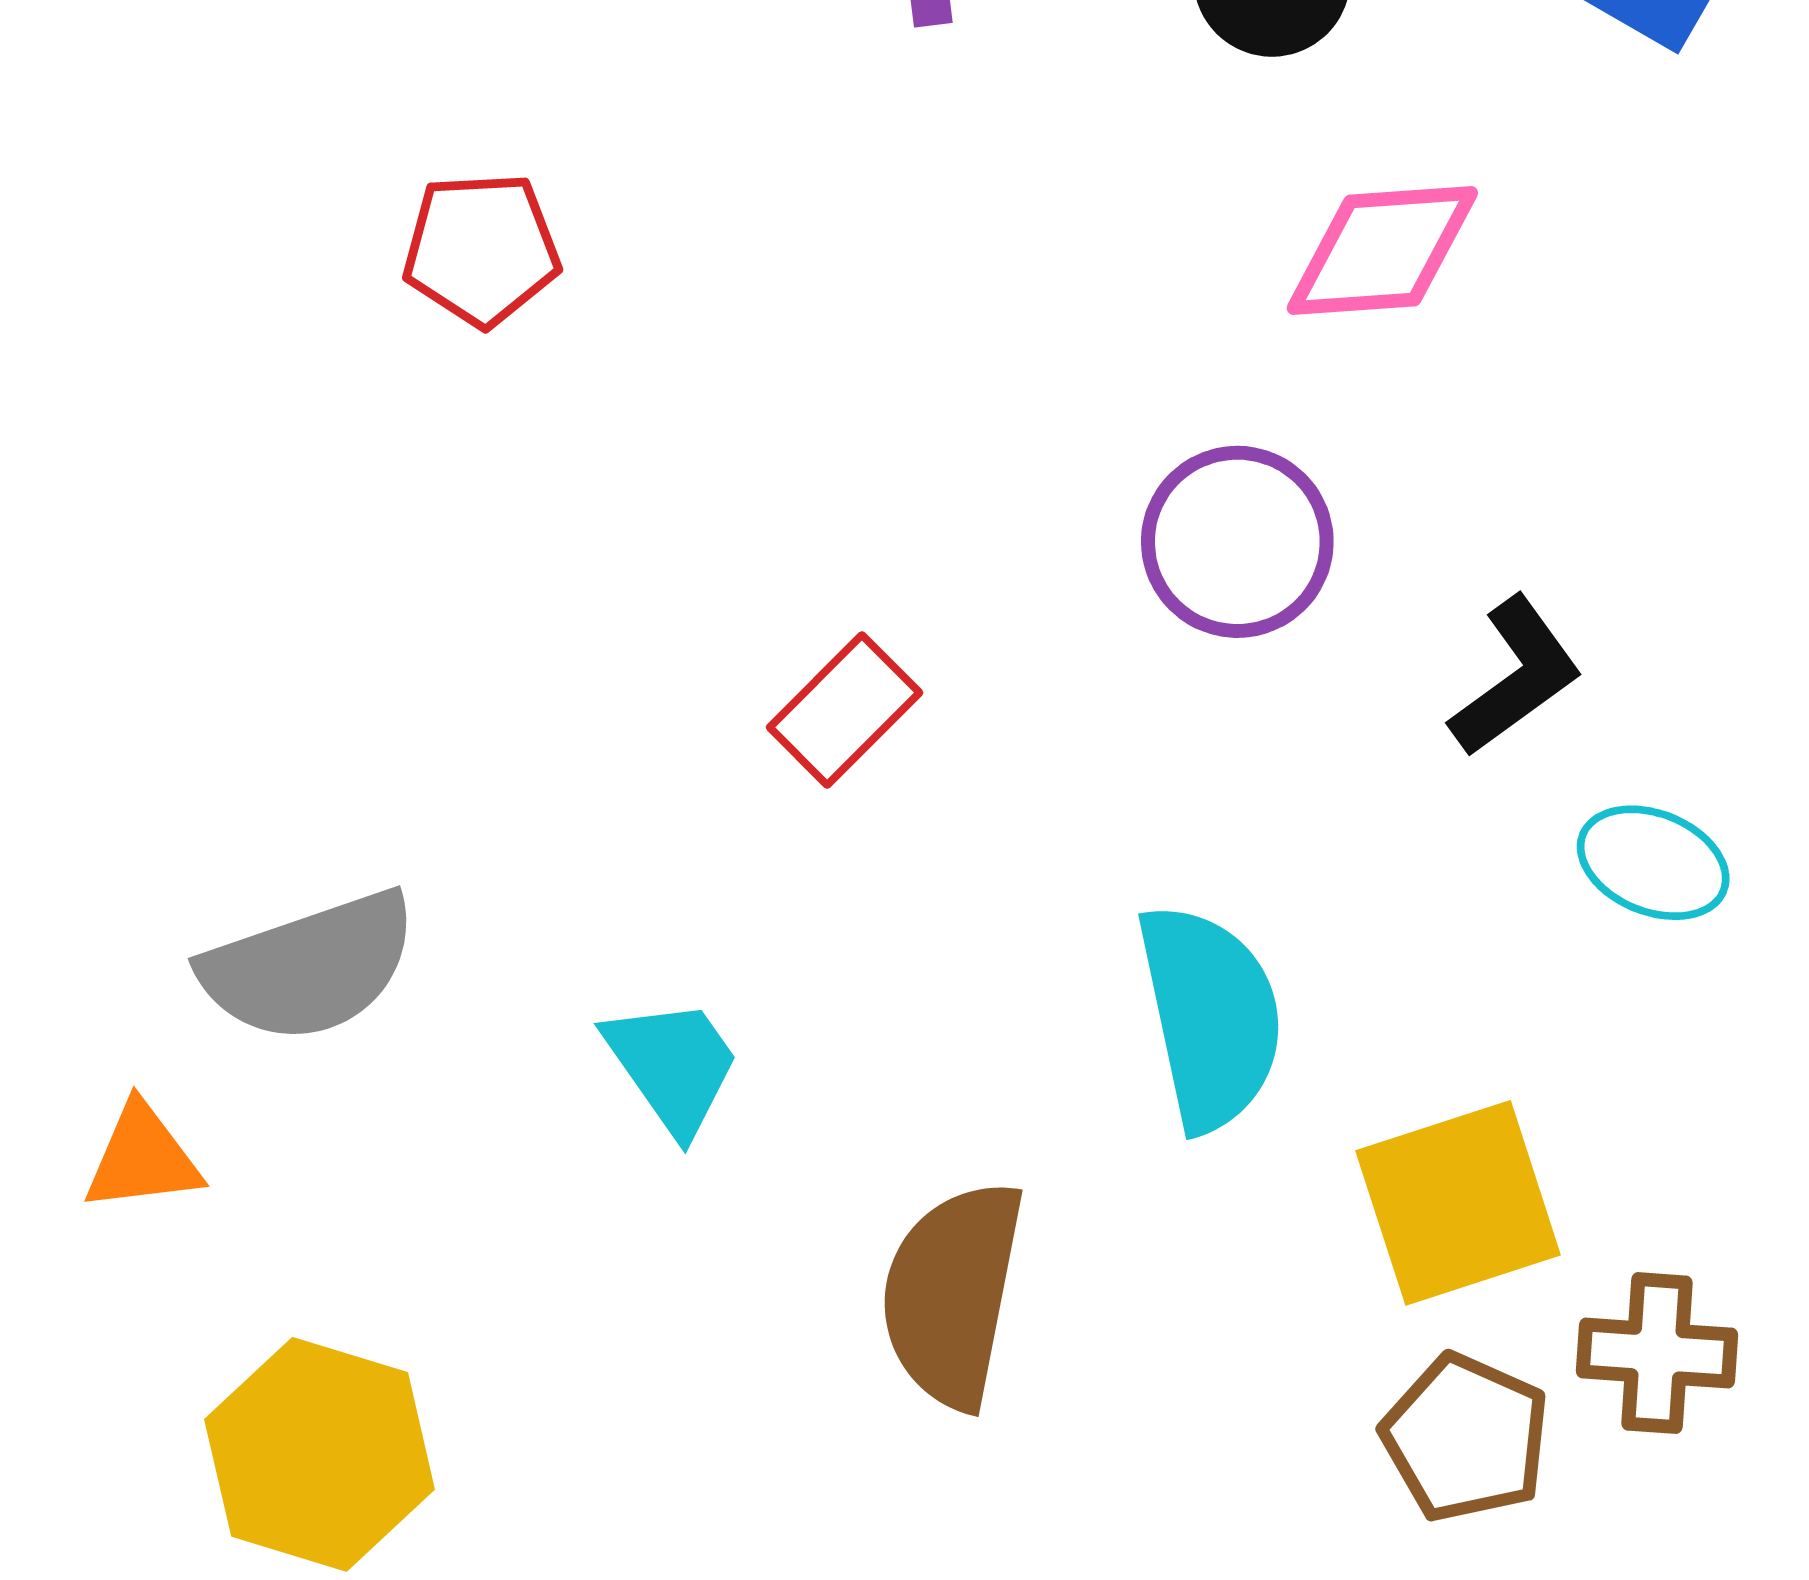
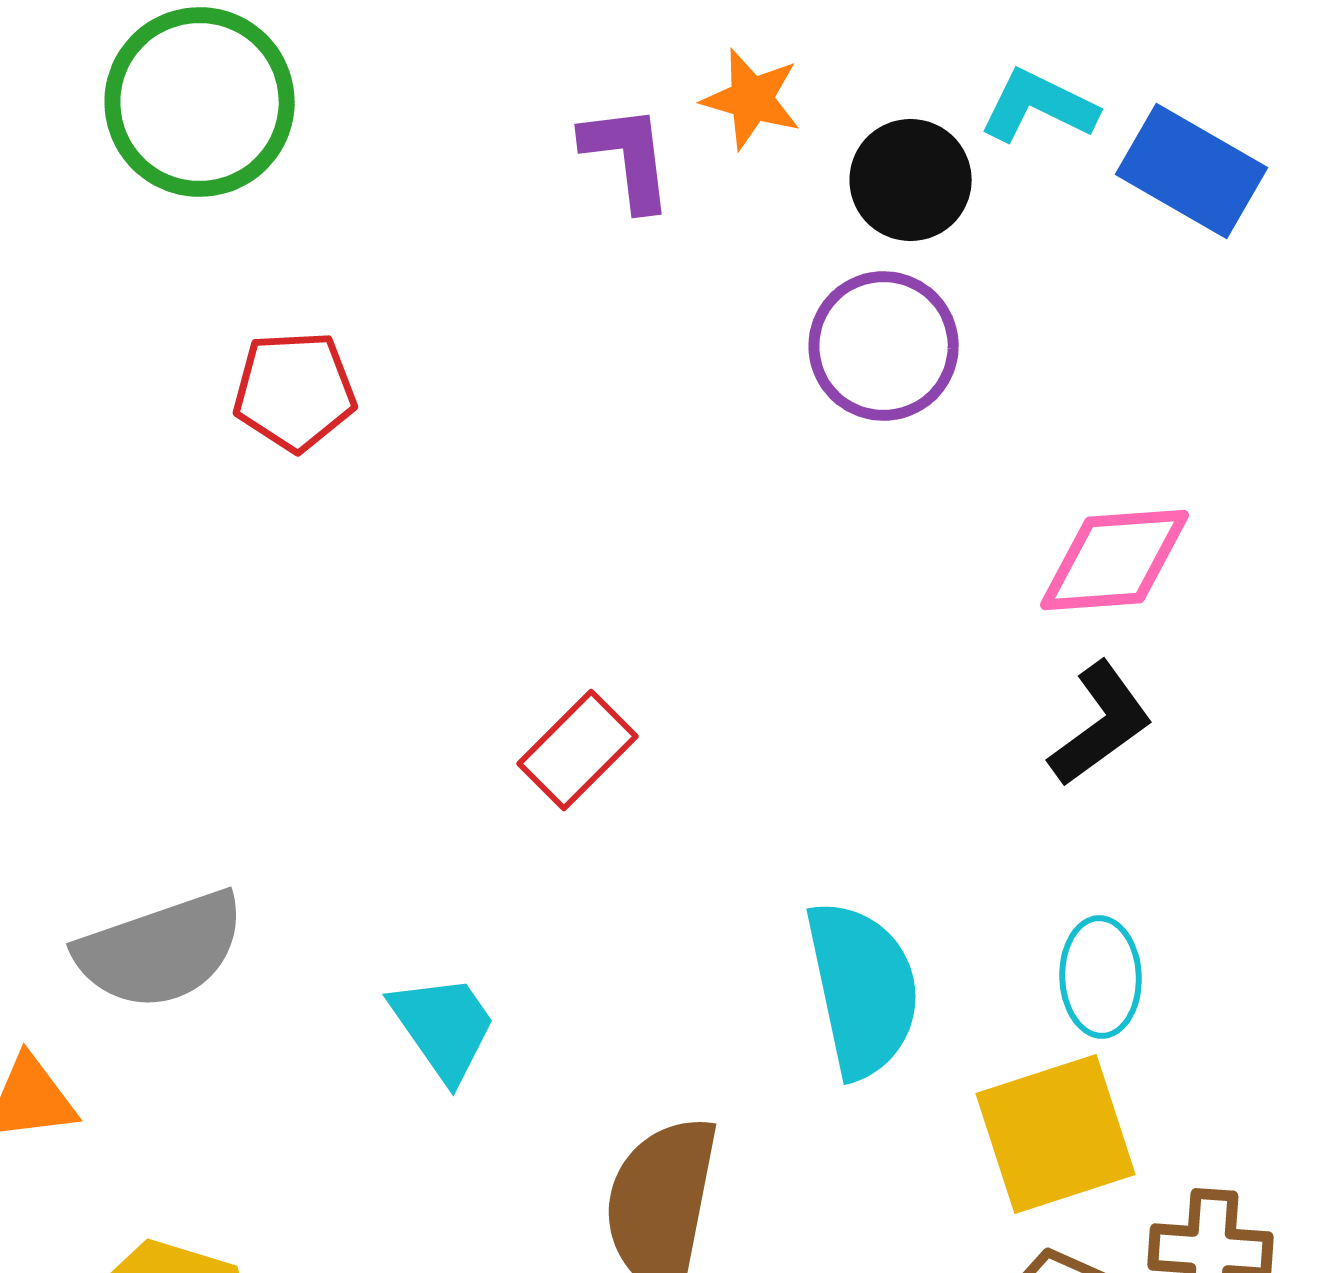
pink diamond: (1382, 251) -> (1115, 560), moved
purple circle: (1237, 542) -> (884, 346), moved
cyan ellipse: (1653, 863) -> (1101, 977), moved, turned 66

